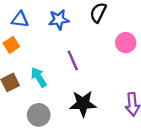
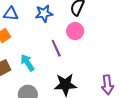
pink circle: (126, 43) -> (75, 31), moved

